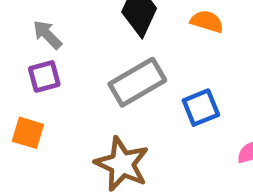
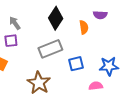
orange semicircle: (207, 21) -> (84, 27), turned 56

